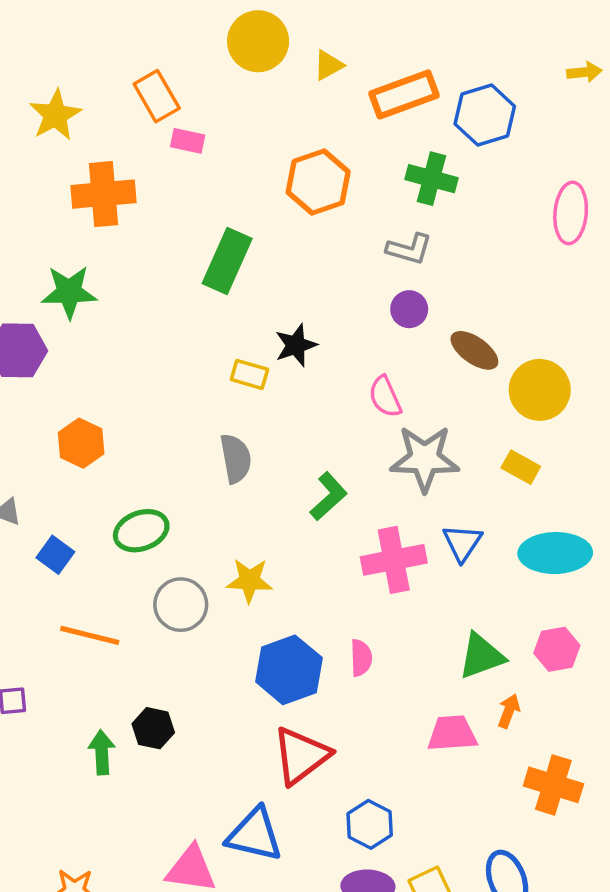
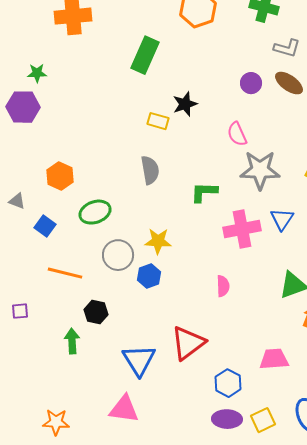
gray L-shape: (409, 249) -> (287, 48), moved
green star: (69, 292) -> (37, 73), moved, size x0.6
brown ellipse: (474, 350) -> (289, 83), moved
orange hexagon: (81, 443) -> (60, 176), moved
green L-shape: (328, 496) -> (204, 192), turned -136
blue hexagon: (289, 670) -> (149, 276), moved, size x0.6
black hexagon: (153, 728) -> (96, 312), moved
pink trapezoid: (452, 733) -> (274, 359), moved
blue triangle: (255, 835) -> (139, 360), moved, turned 45

